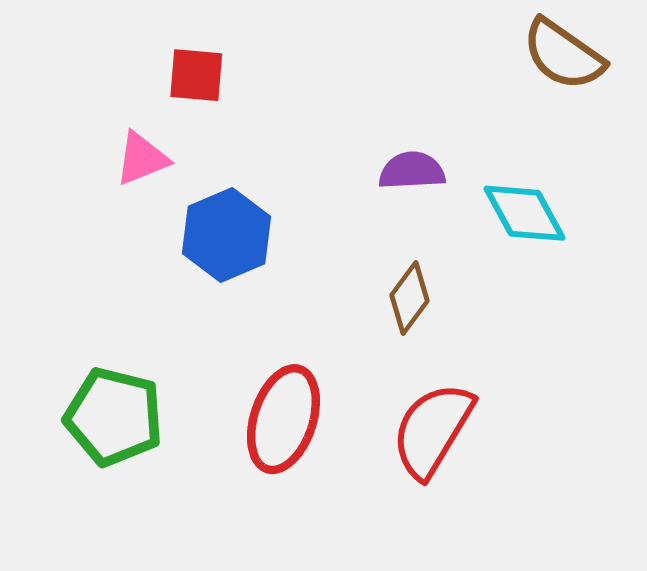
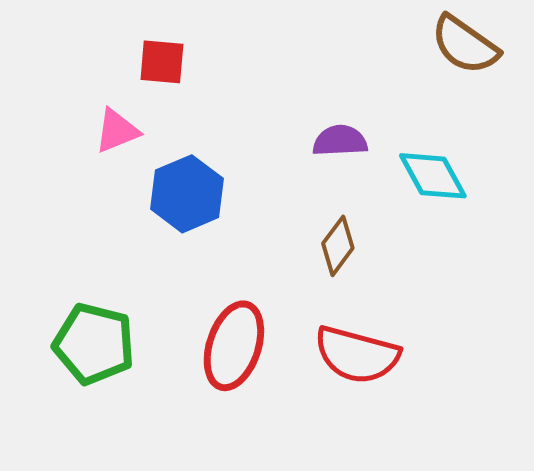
red semicircle: (432, 430) -> (357, 355), turned -106

